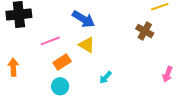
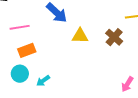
yellow triangle: (87, 45) -> (80, 36), moved, turned -42
cyan arrow: (105, 77) -> (43, 81), moved

